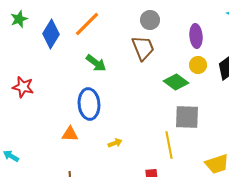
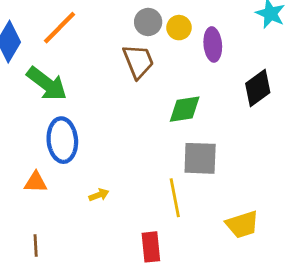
green arrow: (96, 63) -> (47, 84), moved, size x1.4
yellow circle: (198, 65) -> (179, 28), moved
green diamond: (176, 82) -> (185, 109), turned -45

